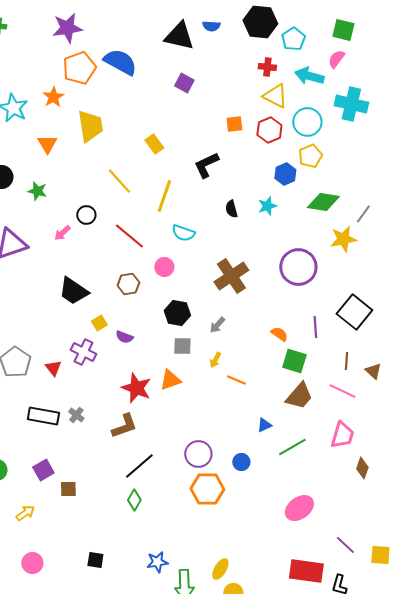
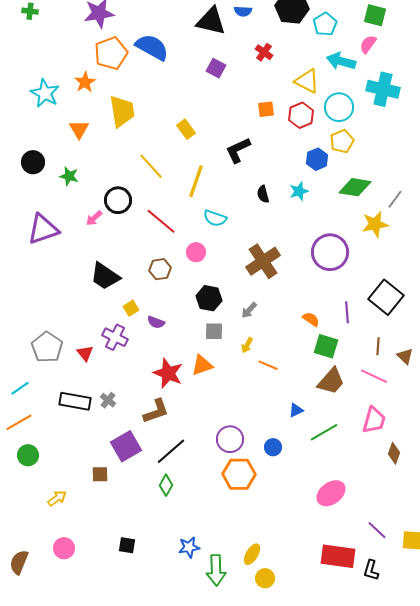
red cross: (267, 67) -> (264, 52), moved, turned 30
black circle: (86, 215) -> (118, 200), size x1.4
purple square: (43, 470) -> (126, 446), moved, size x1.4

